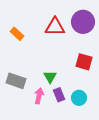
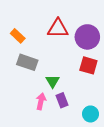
purple circle: (83, 22) -> (87, 37), moved
gray rectangle: (16, 81) -> (27, 62), moved
cyan circle: (79, 98) -> (91, 114), moved

